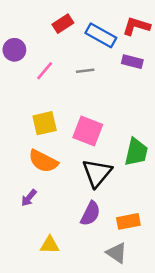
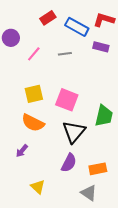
yellow triangle: (50, 245) -> (38, 187), turned 42

